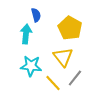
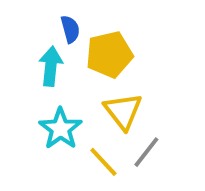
yellow pentagon: (70, 28) -> (109, 55), moved, turned 30
cyan star: (31, 66) -> (61, 129), turned 30

